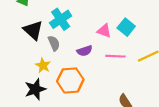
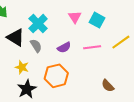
pink triangle: (104, 31) -> (75, 17), moved, turned 48
yellow star: (43, 65) -> (22, 67), moved

